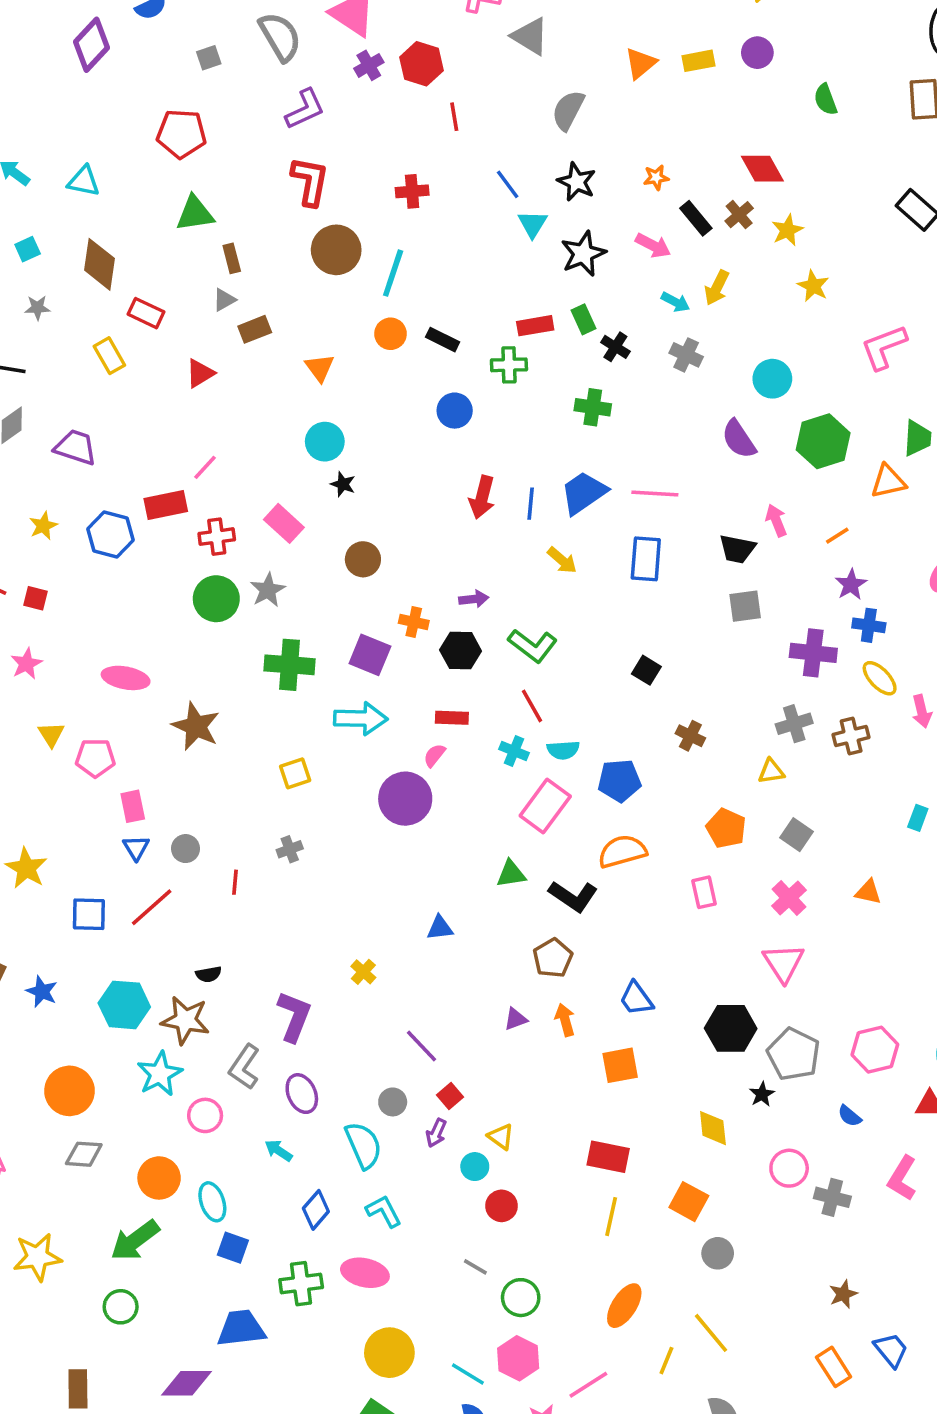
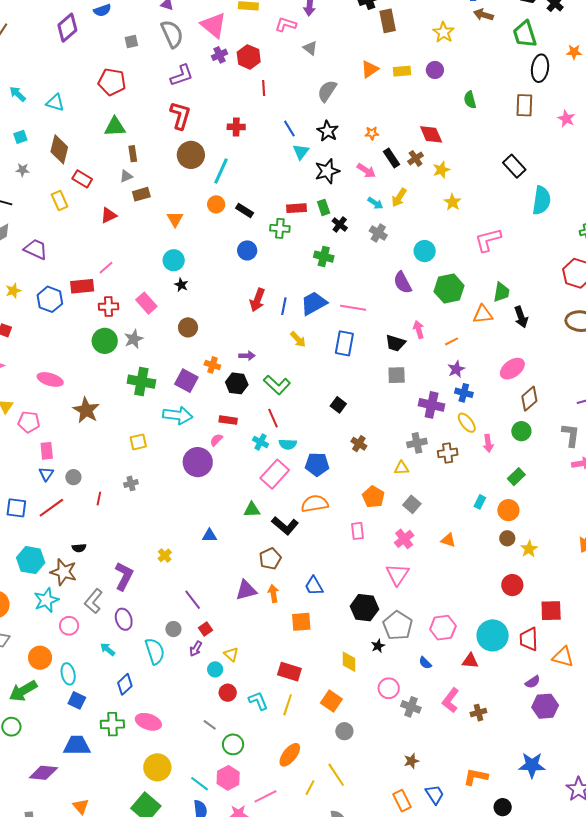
gray triangle: (530, 36) -> (310, 48), size x0.7
purple triangle: (516, 1019) -> (246, 590), size x1.6
cyan L-shape: (384, 1211) -> (258, 701), moved

